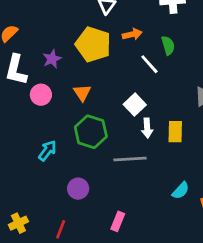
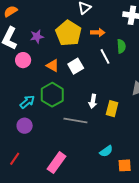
orange triangle: (82, 93) -> (53, 66), turned -40
white square: (135, 105) -> (76, 66), moved
cyan arrow: (47, 151) -> (27, 102), moved
purple circle: (78, 189) -> (25, 126), moved
pink rectangle: (118, 221) -> (57, 163), size x1.5

